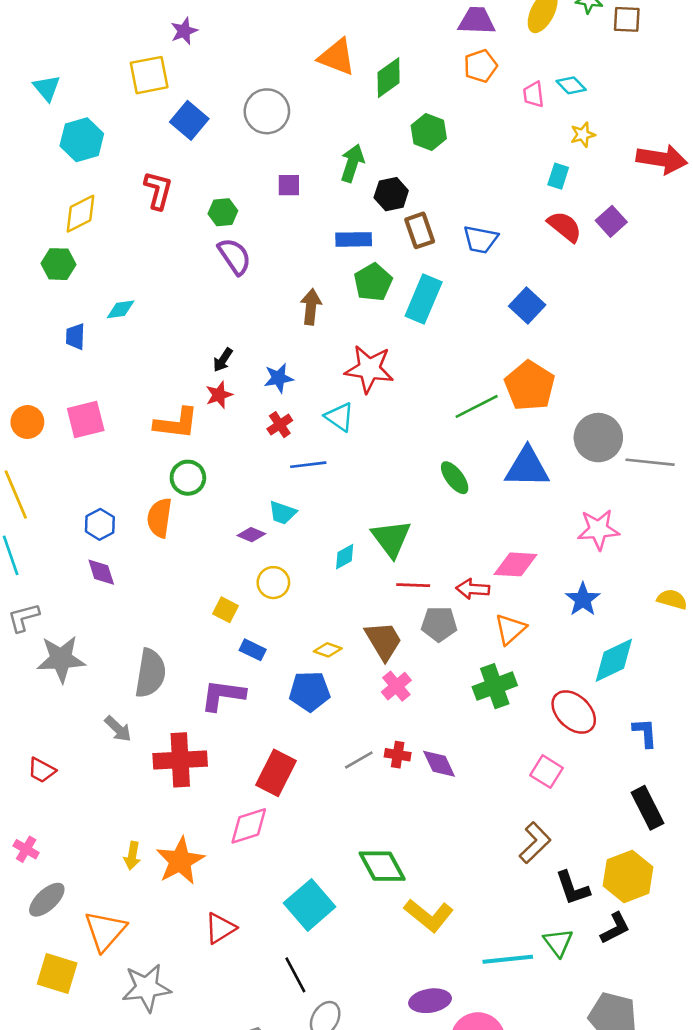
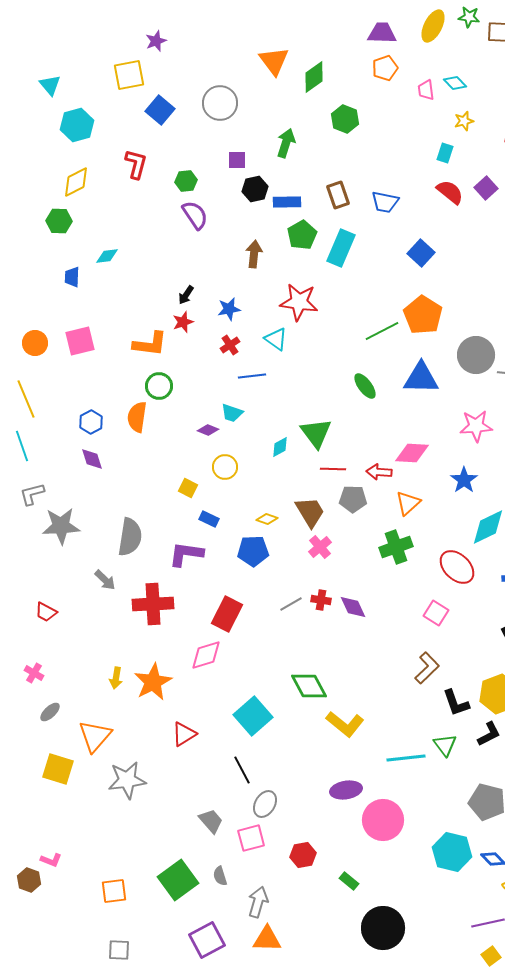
orange triangle: (337, 57) -> (274, 61), turned 32
black hexagon: (391, 194) -> (255, 189), moved
gray ellipse: (47, 900) -> (50, 712), size x0.7

